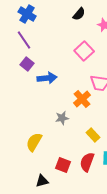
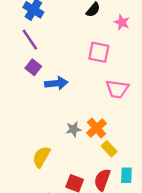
pink square: (84, 51) -> (99, 52), turned -36
orange cross: (82, 99) -> (97, 128), moved

